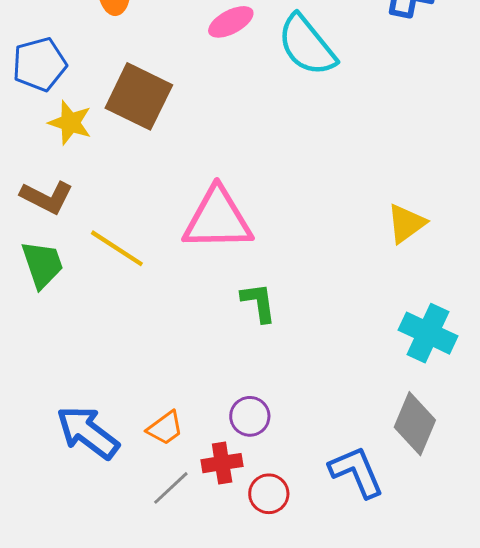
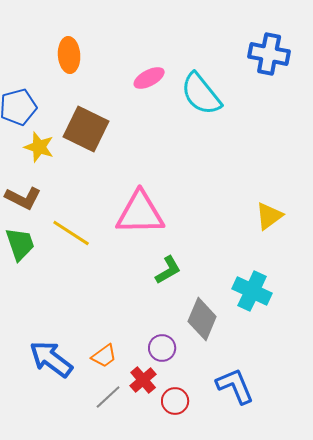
green L-shape: (259, 302) -> (168, 270), turned 68
cyan cross: (428, 333) -> (252, 291), moved
gray diamond: (415, 424) -> (202, 319), moved
red cross: (222, 463) -> (143, 380), turned -32

